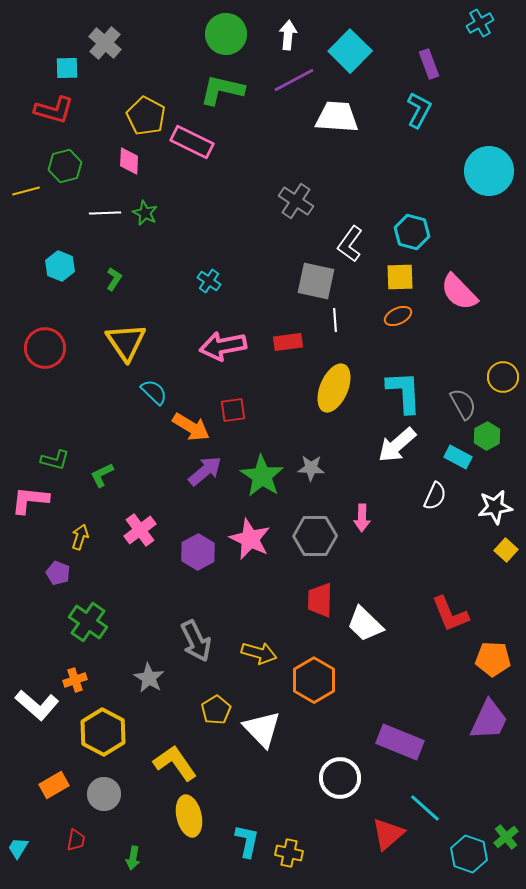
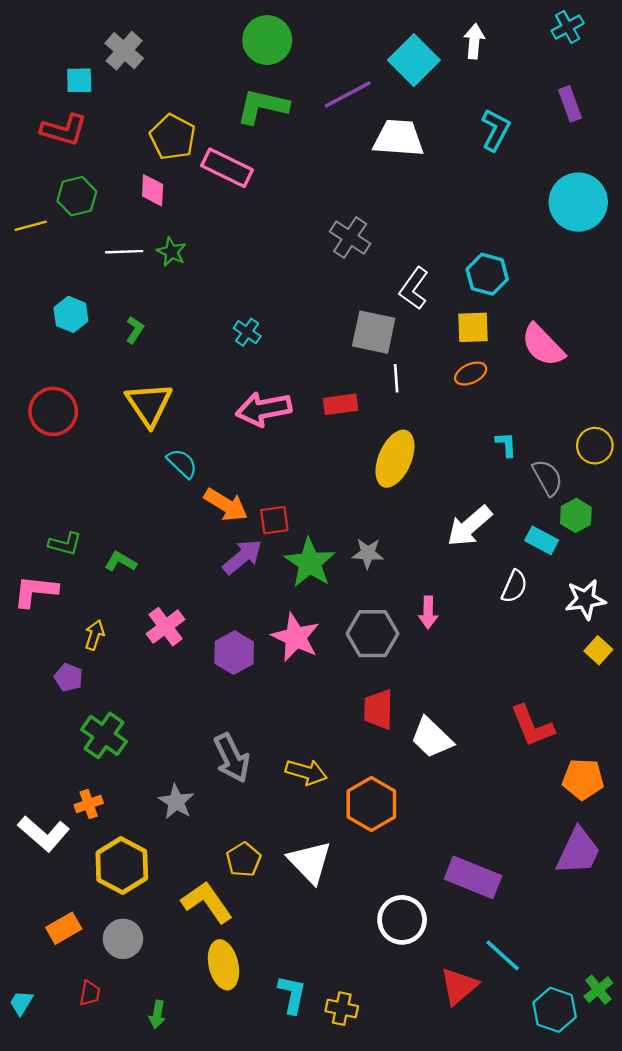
white arrow: (288, 35) -> (474, 41), moved
purple rectangle: (429, 64) -> (570, 104), moved
cyan L-shape: (404, 392) -> (506, 444), moved, size x0.5
red square: (233, 410) -> (274, 520), moved
green L-shape: (102, 475) -> (121, 562), turned 56
yellow pentagon: (216, 710) -> (244, 860), moved

